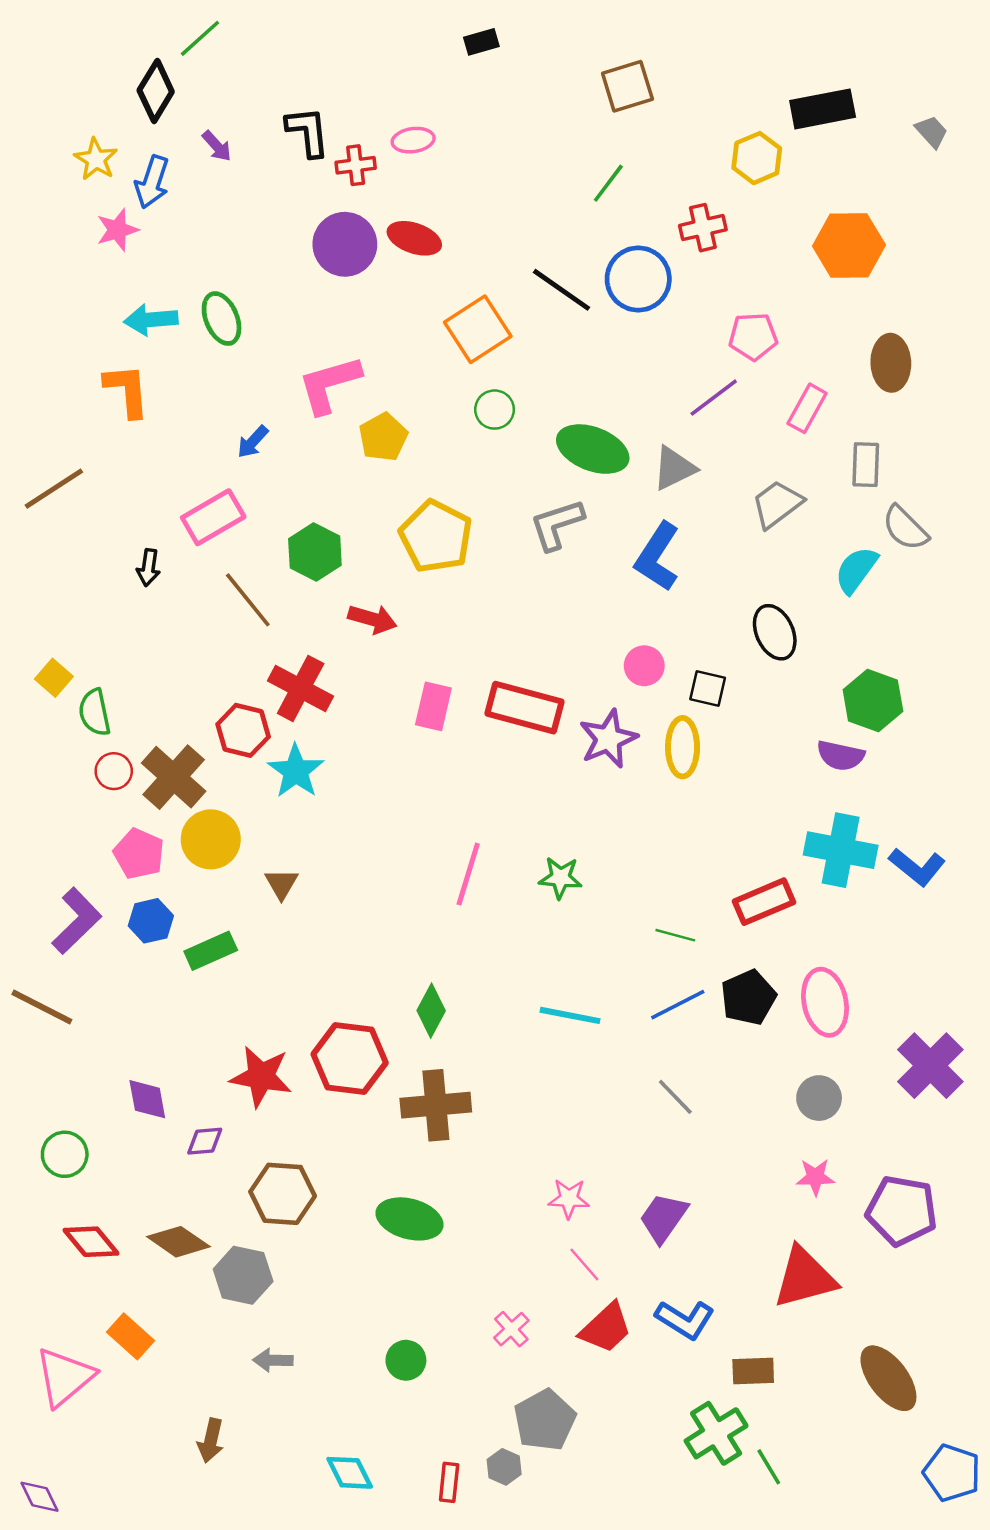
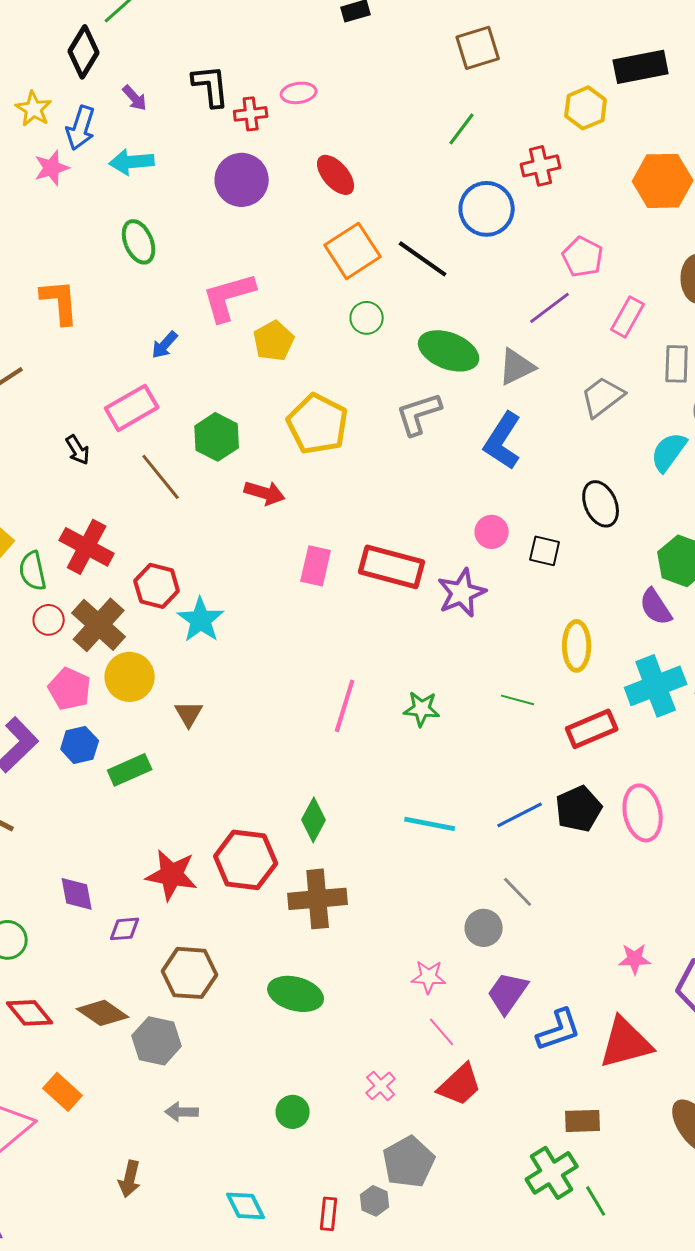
red ellipse: (414, 238) -> (336, 175), moved, turned 30
black line: (562, 290) -> (423, 259), moved
cyan arrow: (151, 320) -> (132, 162), moved
pink pentagon: (753, 336) -> (583, 257), turned 30
black arrow: (148, 568) -> (78, 450), turned -40
red cross: (301, 689) -> (87, 547), moved
yellow ellipse: (683, 747) -> (577, 646), moved
purple semicircle: (841, 756) -> (656, 607), turned 45
cyan cross: (841, 850) -> (656, 686), turned -32
green line: (675, 935) -> (518, 700), moved
gray circle: (819, 1098) -> (484, 928), moved
blue L-shape: (685, 1320) -> (559, 1030), moved, turned -51

